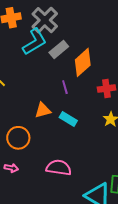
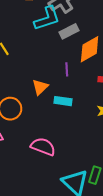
orange triangle: (43, 110) -> (40, 87), turned -42
cyan rectangle: (68, 119) -> (63, 101), turned -36

